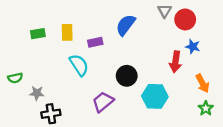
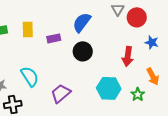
blue star: (193, 47) -> (152, 42), moved
cyan semicircle: (79, 65) -> (30, 76), moved
black circle: (127, 76) -> (83, 51), moved
green star: (206, 108) -> (138, 94), moved

